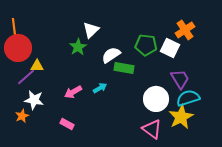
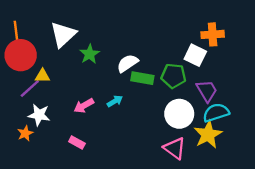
white triangle: (91, 30) -> (63, 34), moved, size x1.4
orange cross: (185, 30) -> (213, 34), turned 30
green pentagon: (146, 45) -> (173, 76), moved

